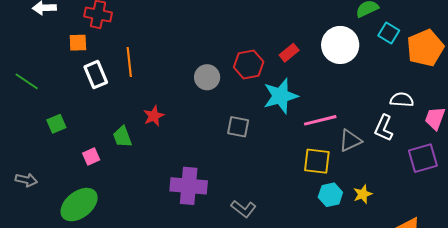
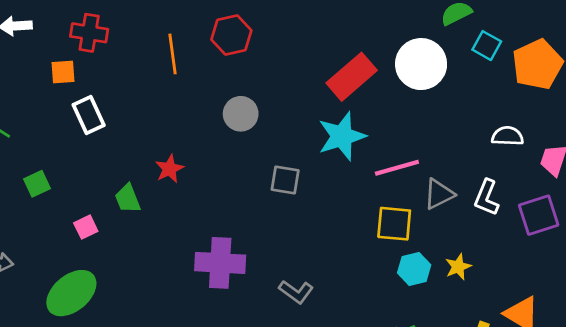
red rectangle: (289, 53) -> (352, 77), size x1.8
orange line: (129, 62) -> (172, 54), moved
red hexagon: (249, 65) -> (231, 35), moved
white L-shape: (384, 128) -> (487, 198), moved

